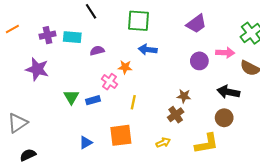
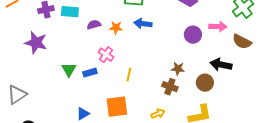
orange star: (125, 67) -> (116, 28), moved
brown cross: (176, 115) -> (170, 87), turned -35
brown circle: (224, 118) -> (205, 83), moved

